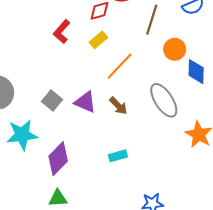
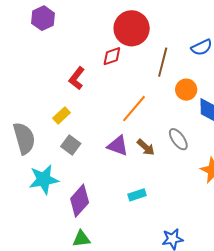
yellow rectangle: (98, 40) -> (61, 115), moved
gray ellipse: (164, 100) -> (178, 139), size x0.7
purple triangle: (85, 102) -> (118, 146), moved
brown arrow: (118, 106) -> (146, 147), moved

